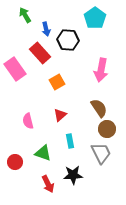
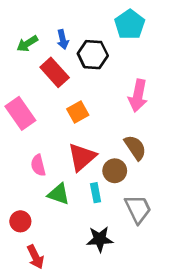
green arrow: (25, 15) -> (27, 44), moved, turned -91
pink rectangle: (15, 69) -> (20, 113), moved
red triangle: (60, 115) -> (82, 157), size x1.6
brown circle: (107, 129) -> (115, 171), moved
green triangle: (43, 153) -> (59, 194), moved
red arrow: (48, 184) -> (35, 257), moved

